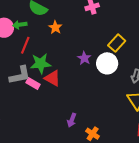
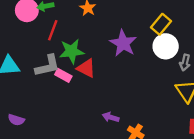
purple star: (84, 58) -> (123, 43), size x1.6
white circle: (107, 63) -> (166, 46), moved
purple arrow: (72, 120) -> (111, 117), turned 88

